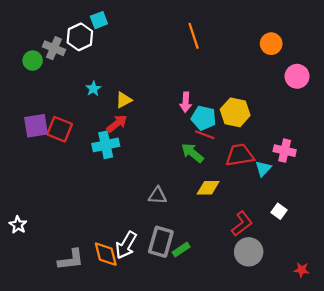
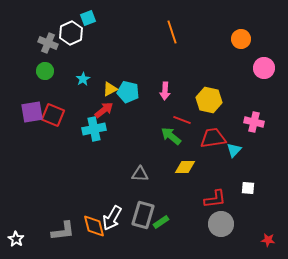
green circle: (33, 61) -> (45, 71), moved
cyan pentagon: (204, 118) -> (128, 92), moved
pink cross: (285, 151) -> (254, 122), moved
white square: (279, 211) -> (248, 188), turned -32
red L-shape: (242, 224) -> (215, 199), turned 30
white star: (18, 225) -> (16, 239), moved

